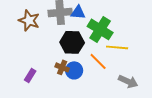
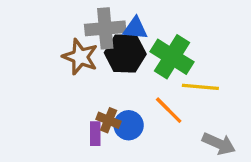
brown star: (29, 20) -> (80, 57), moved
black hexagon: (72, 42) -> (125, 53), moved
purple rectangle: (30, 75) -> (95, 134), moved, turned -32

